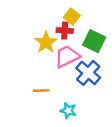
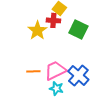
pink trapezoid: (67, 56) -> (55, 70), moved
blue cross: (88, 73) -> (78, 75), moved

